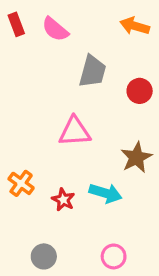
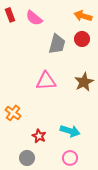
red circle: (140, 91) -> (82, 39), moved
brown star: (136, 157) -> (84, 82), moved
cyan arrow: (105, 193) -> (70, 131), moved
red star: (63, 200) -> (39, 136), moved

